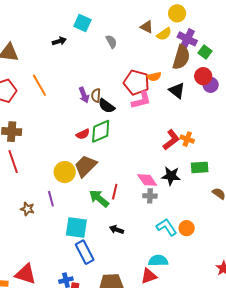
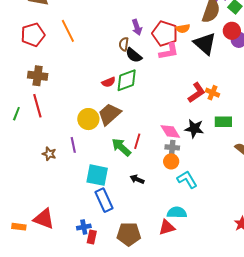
black triangle: (177, 90) -> (205, 44), size x1.4
purple arrow: (84, 95) -> (137, 27), moved
orange circle: (187, 228) -> (171, 161), moved

